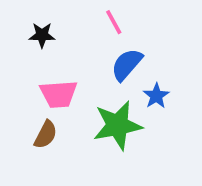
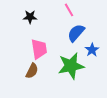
pink trapezoid: (59, 94) -> (39, 49), turned -95

